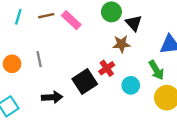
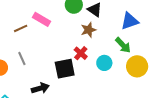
brown line: (46, 16) -> (21, 28), moved
black square: (85, 81) -> (65, 69), turned 35

